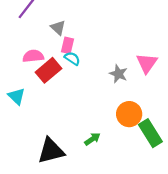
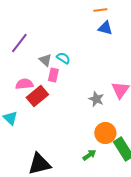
cyan semicircle: (72, 58) -> (63, 58), moved
green arrow: (92, 139) -> (89, 155), moved

